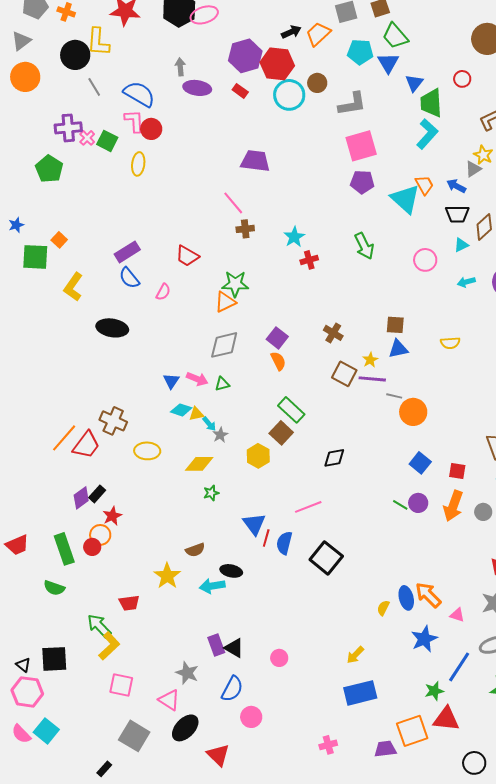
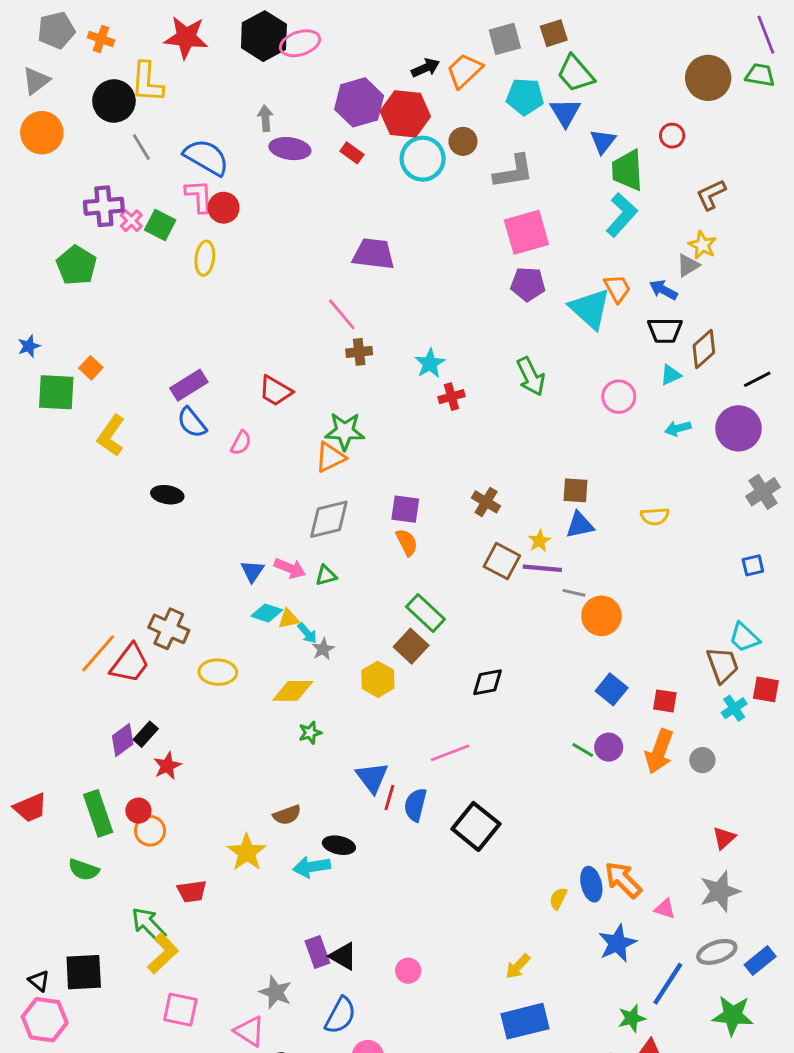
black ellipse: (112, 328) -> (167, 495), size x0.7
purple square: (277, 338) -> (405, 509), turned -30
orange circle: (100, 535) -> (150, 831), moved

